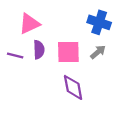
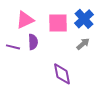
blue cross: (99, 22) -> (84, 19), turned 30
pink square: (68, 52) -> (58, 23), moved

